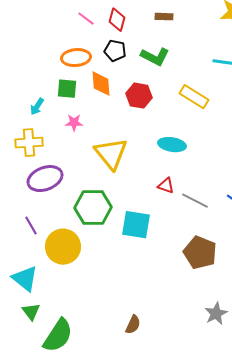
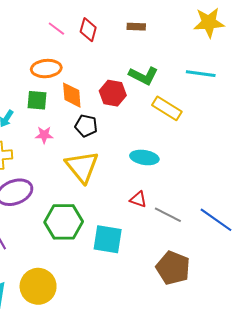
black pentagon: (115, 51) -> (86, 126), moved
green L-shape: (155, 57) -> (143, 76), moved
red hexagon: (139, 96) -> (113, 93), moved
yellow circle: (63, 247) -> (38, 286), moved

